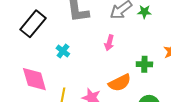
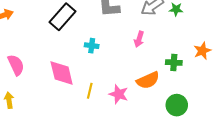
cyan cross: (63, 51) -> (92, 46), turned -32

